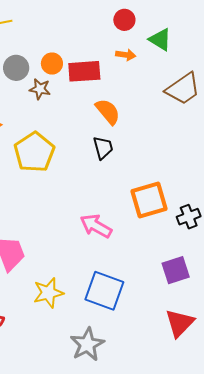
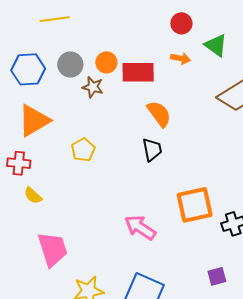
yellow pentagon: (34, 152) -> (83, 150), size x0.6
purple square: (176, 270) -> (217, 276), size x0.7

